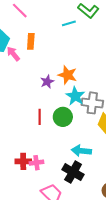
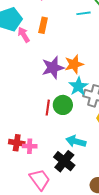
orange star: (67, 75) -> (74, 64), turned 30
purple star: (47, 82) -> (53, 68), size x1.6
red line: (40, 117) -> (48, 108), moved

